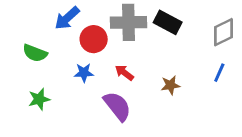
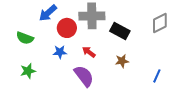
black rectangle: (168, 22) -> (120, 31), moved
blue line: (219, 73) -> (157, 76), moved

